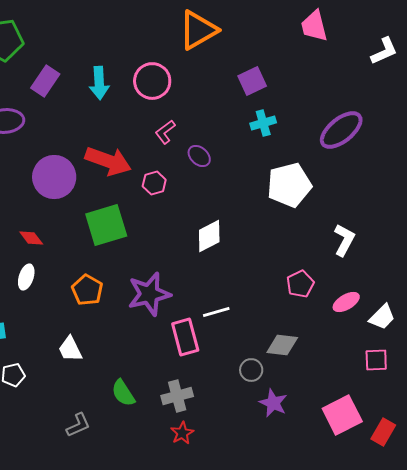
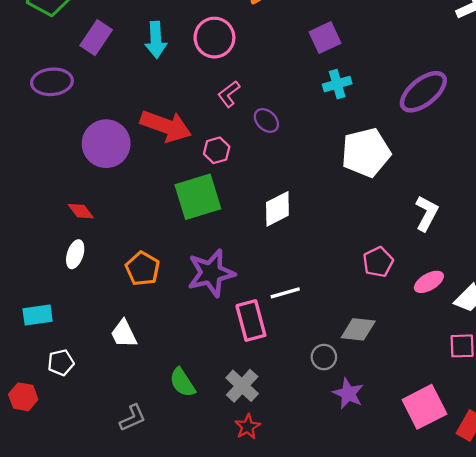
green square: (106, 225) -> (198, 197), moved
gray cross: (177, 396) -> (242, 386), turned -32

